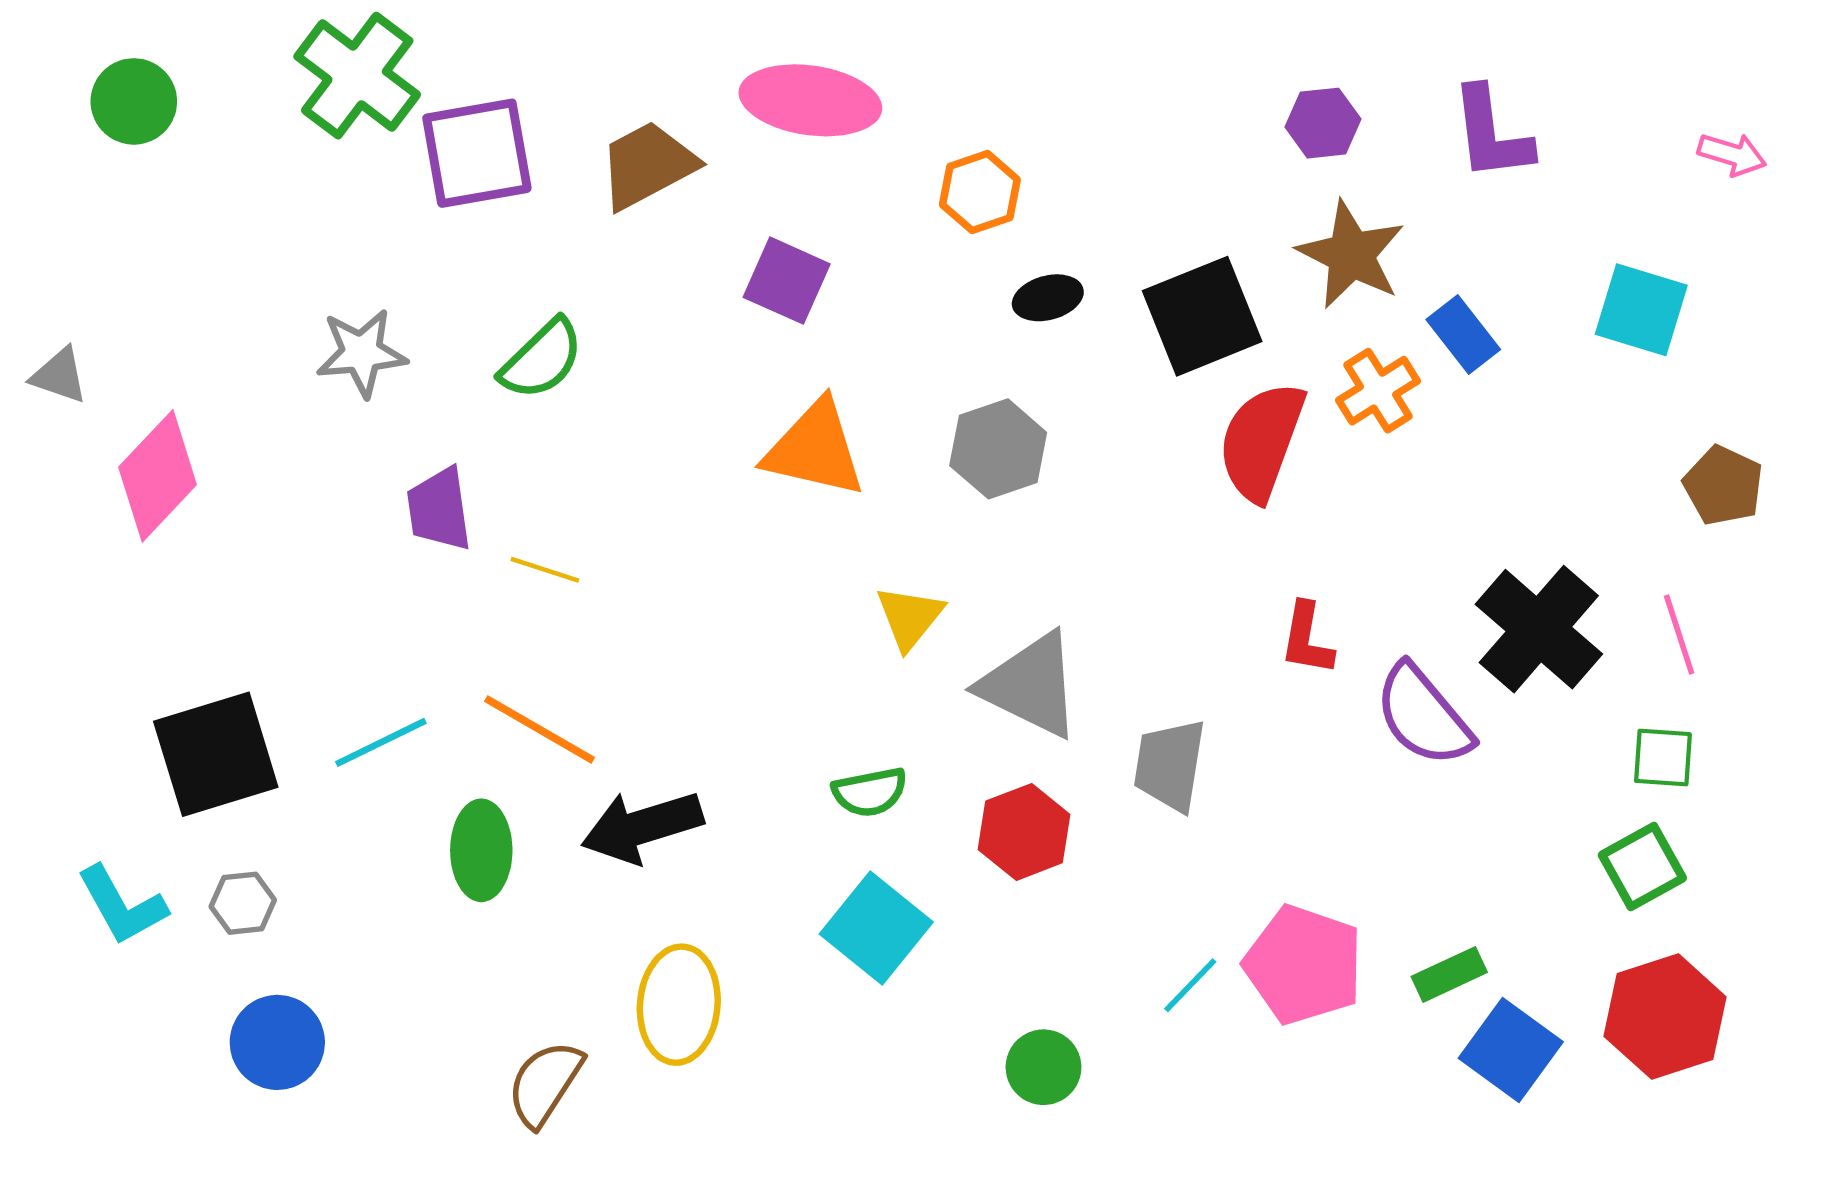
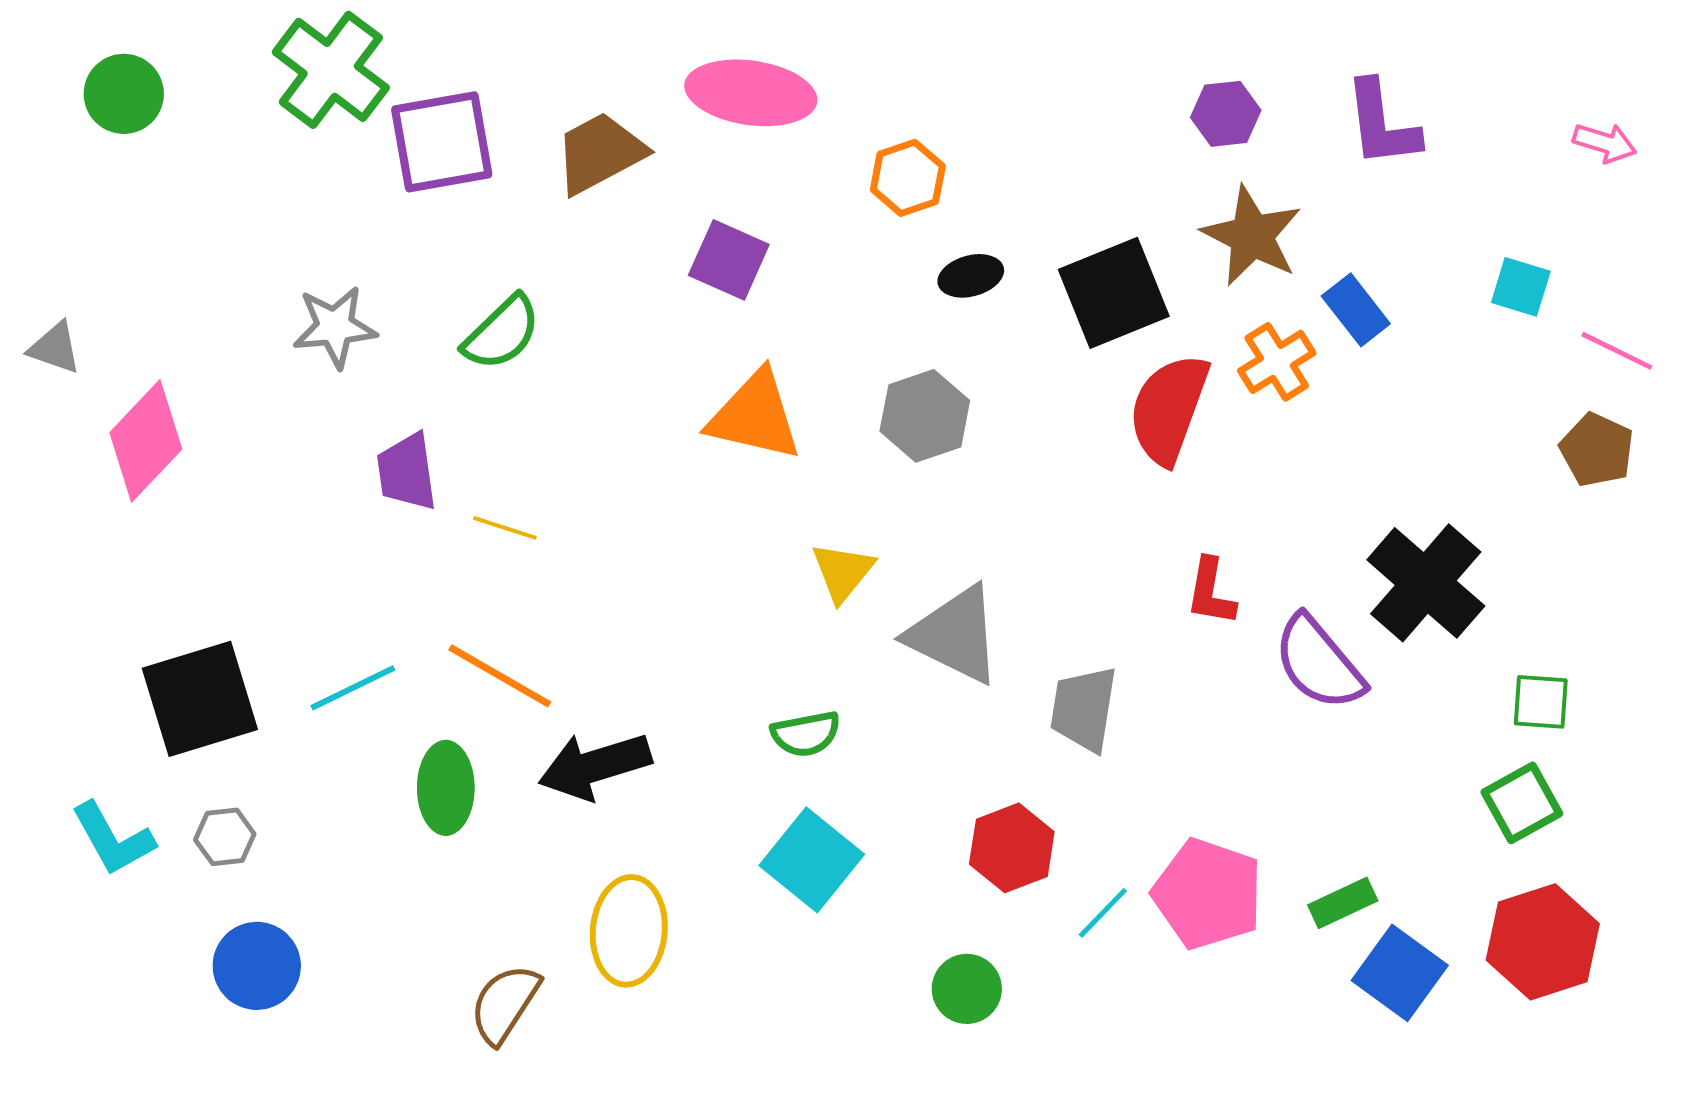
cyan square: (1641, 310) -> (1521, 287), size x0.7
pink line: (1679, 635) -> (1617, 351), moved, turned -46
red hexagon: (1024, 832) -> (1012, 848), moved

